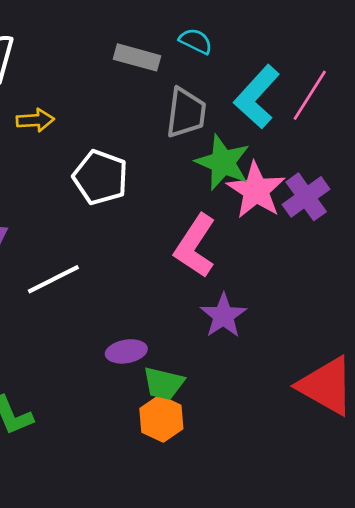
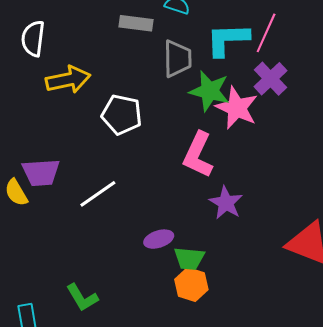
cyan L-shape: (257, 97) -> (228, 39), turned 54
yellow arrow: (35, 120) -> (68, 80), size x1.6
purple cross: (306, 197) -> (271, 79), moved

